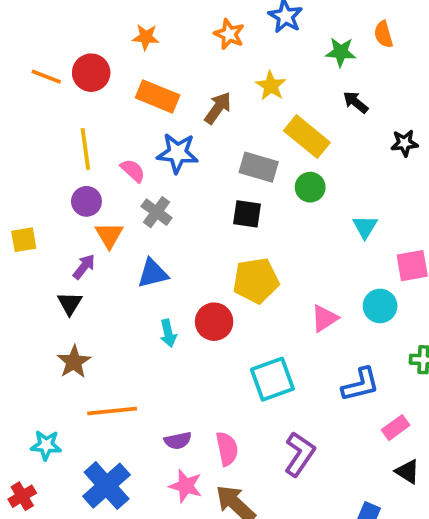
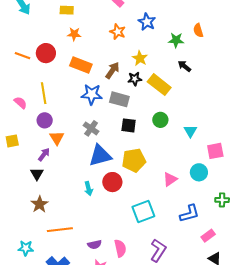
black star: (404, 143) -> (135, 79), moved
gray rectangle: (259, 167) -> (119, 99), moved
pink semicircle: (133, 171) -> (20, 103), moved
green circle: (310, 187) -> (160, 120), moved
gray cross: (157, 212) -> (91, 128), moved
blue triangle: (153, 273) -> (100, 156), moved, size x1.4

